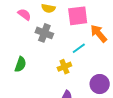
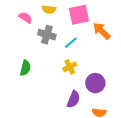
cyan line: (79, 48) -> (71, 43), moved
purple circle: (100, 84) -> (95, 83), moved

